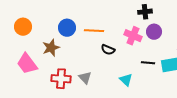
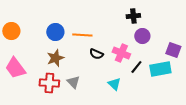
pink cross: (133, 36) -> (121, 53), moved
brown star: (51, 48) -> (55, 58), moved
black line: (148, 63) -> (136, 67), turned -56

